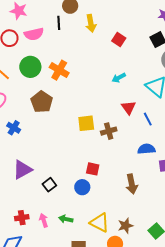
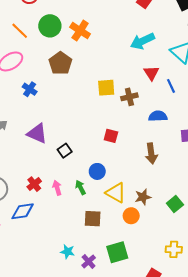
cyan arrow: (119, 78) -> (142, 41), size x1.6
blue semicircle: (146, 149) -> (158, 116), moved
purple triangle: (22, 170) -> (37, 134), turned 50
blue circle: (82, 187) -> (97, 171), moved
red cross: (22, 218) -> (34, 184), turned -32
green arrow: (66, 219) -> (80, 187), turned 48

